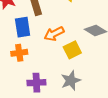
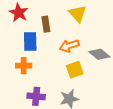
orange arrow: (54, 34) -> (69, 46), moved

